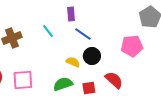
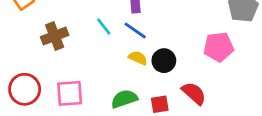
blue line: (83, 34) -> (135, 31), moved
yellow semicircle: (73, 62) -> (138, 58), moved

